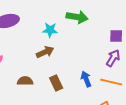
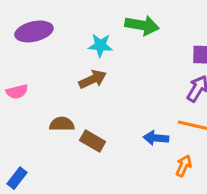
blue arrow: (86, 79) -> (156, 138), moved, turned -63
brown rectangle: (56, 83) -> (93, 141), moved, turned -35

